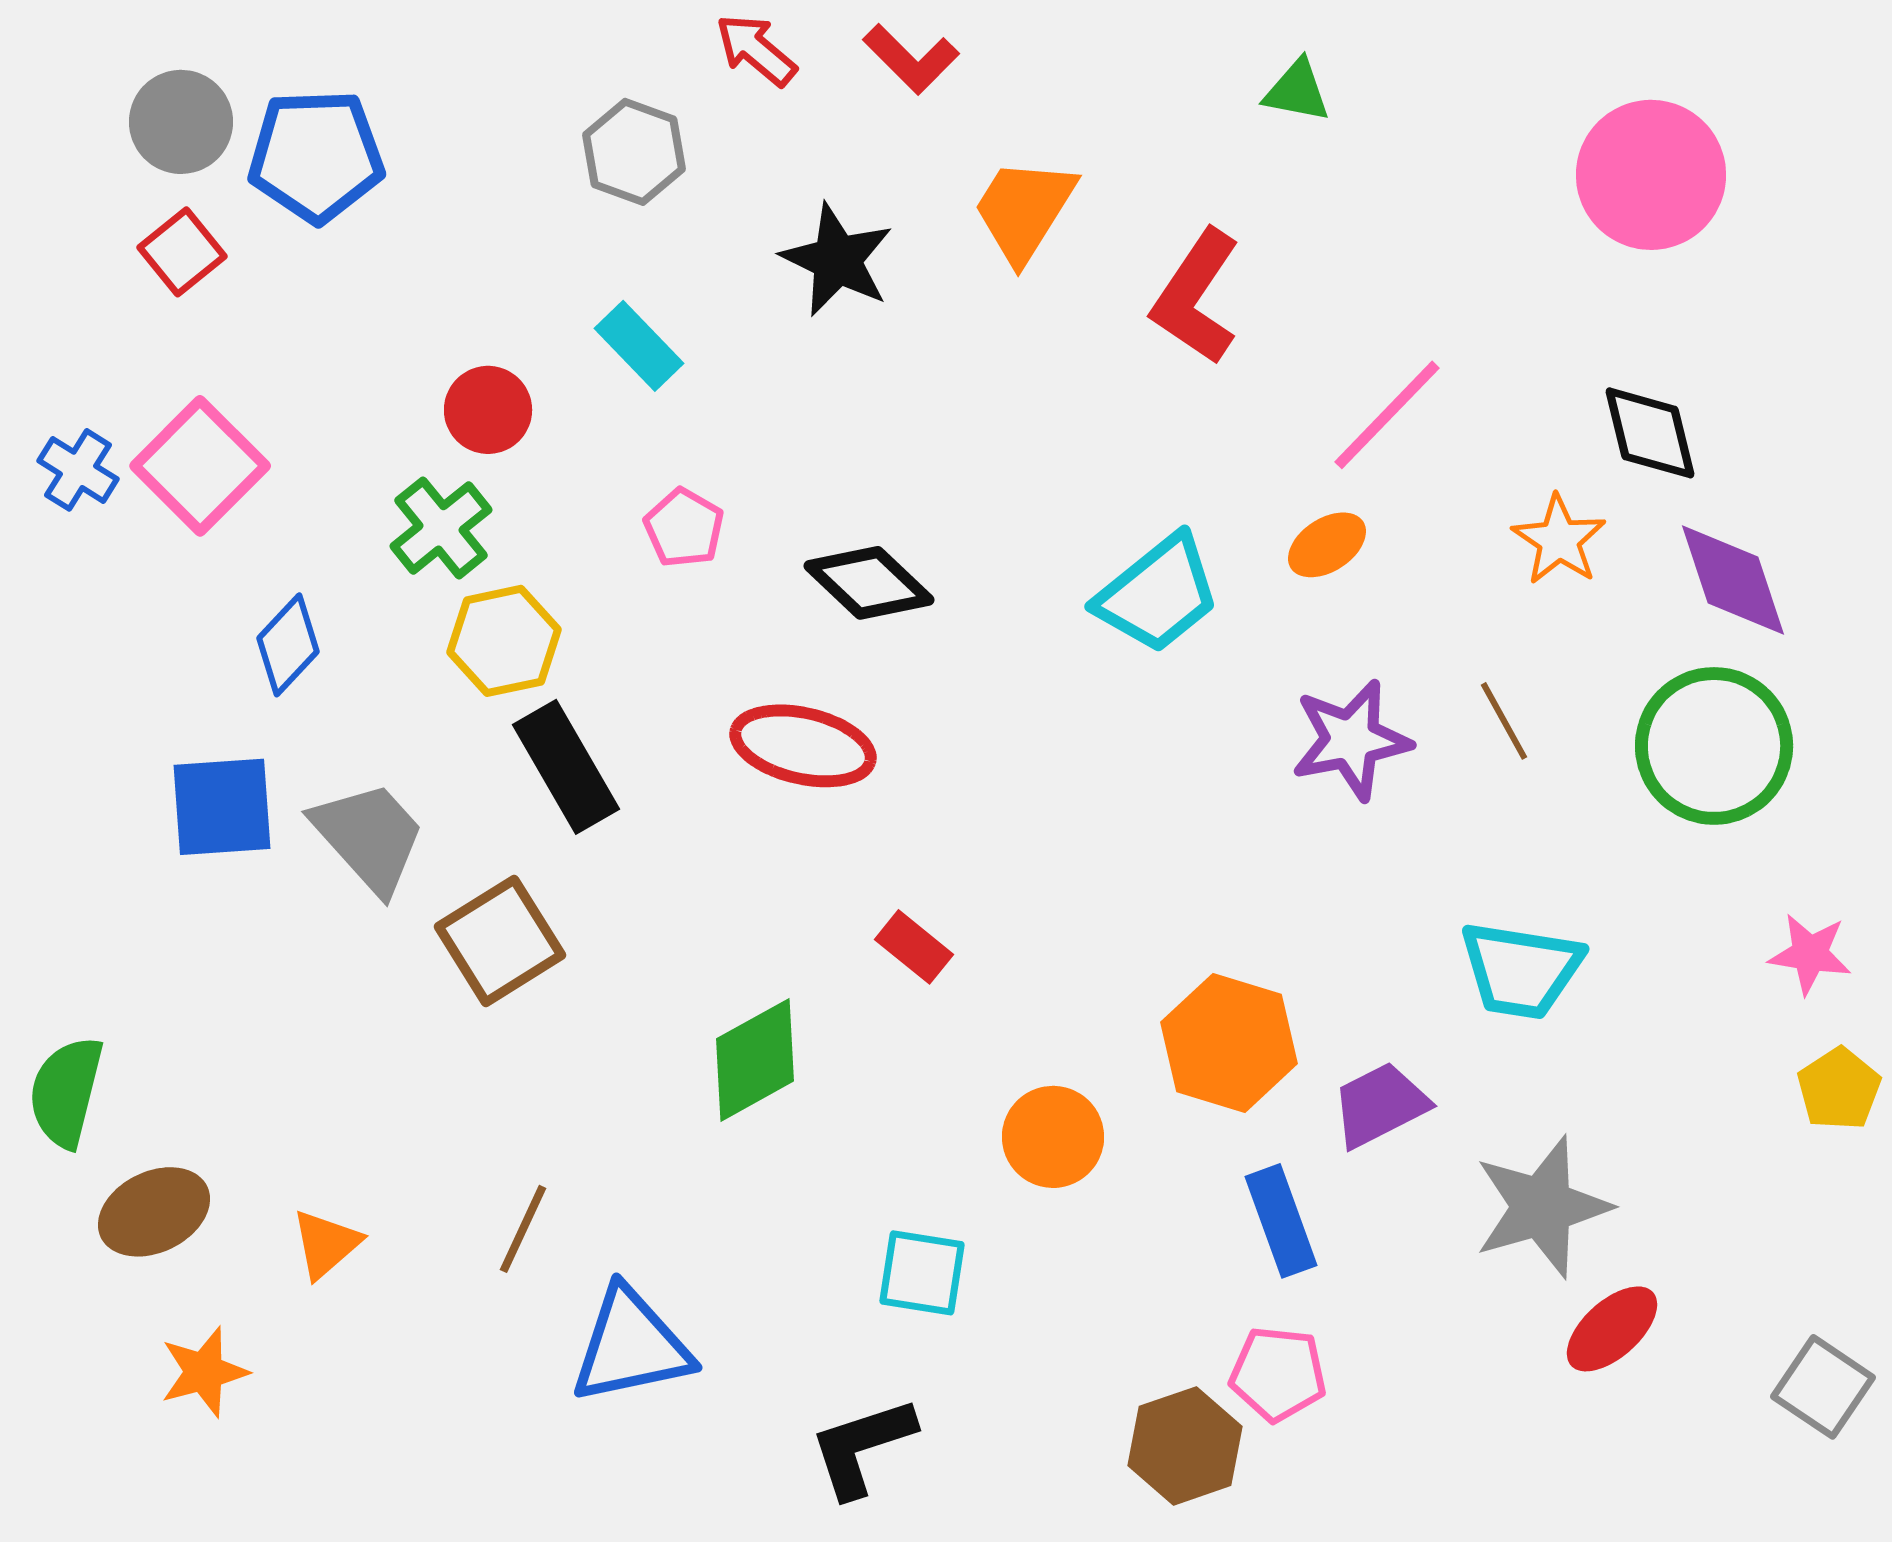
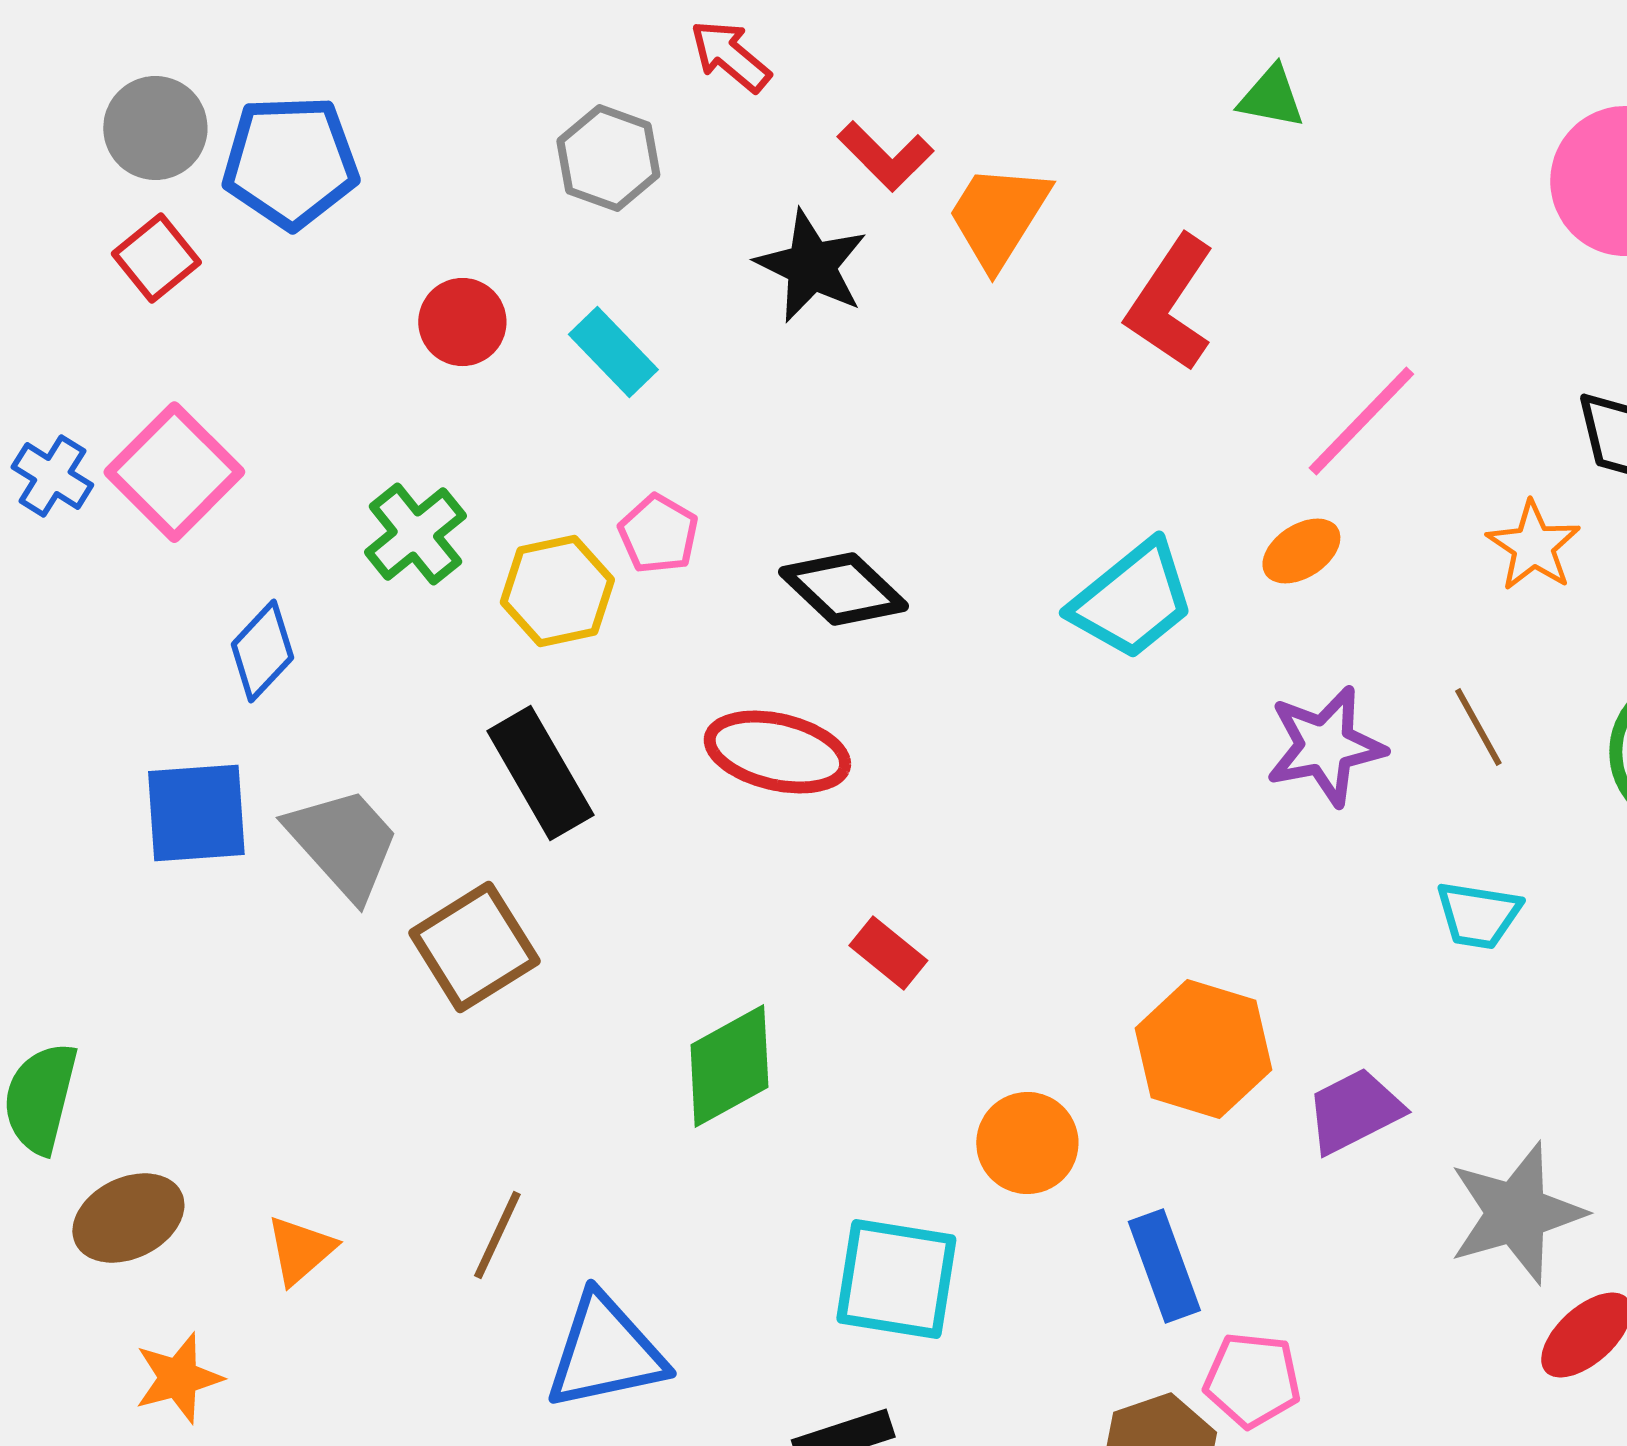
red L-shape: (911, 59) -> (885, 156), moved
red circle: (488, 410) -> (462, 322), moved
yellow hexagon: (504, 641) -> (557, 591), moved
cyan trapezoid: (1521, 970) -> (1478, 915), moved, size x0.7
blue rectangle: (1281, 1221) -> (1164, 1266), moved
cyan square: (922, 1273) -> (896, 1279), size x1.4

